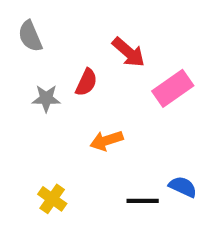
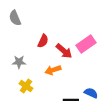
red arrow: (129, 52) -> (64, 51), moved
gray star: (46, 98) -> (19, 62), moved
yellow cross: (52, 199) -> (26, 86), moved

